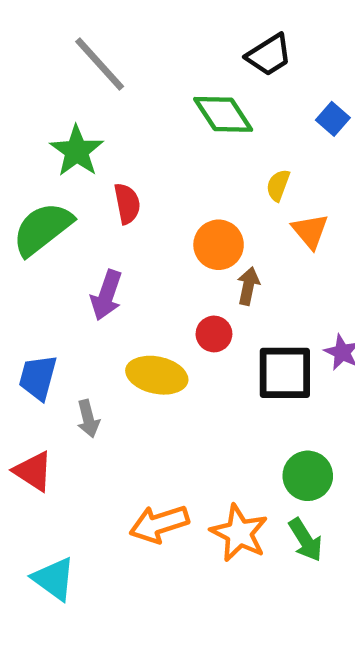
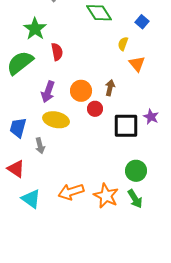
blue square: (333, 119) -> (142, 22), moved
orange circle: (219, 245) -> (81, 91), moved
yellow ellipse: (157, 375) -> (56, 120), moved
cyan triangle: (54, 579) -> (31, 199), moved

